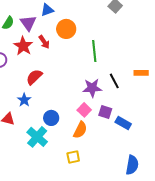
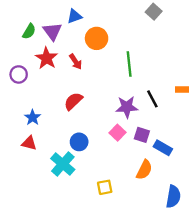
red arrow: (44, 42) -> (76, 62), moved
red semicircle: (34, 77) -> (73, 101), moved
blue star: (24, 100) -> (33, 117), moved
orange semicircle: (80, 130) -> (144, 170), moved

